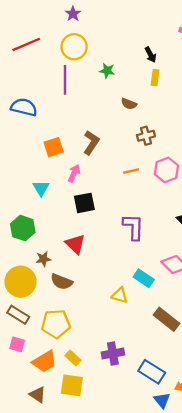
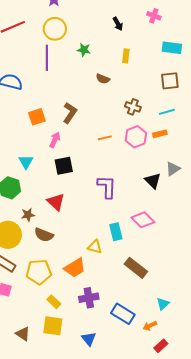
black arrow: (151, 55) -> (118, 24), moved
brown cross: (146, 136) -> (133, 107), moved, turned 35
cyan triangle: (41, 188) -> (26, 162), moved
cyan rectangle: (144, 278) -> (116, 232), turned 42
orange trapezoid: (44, 361) -> (75, 268), moved
blue triangle: (162, 400) -> (89, 339), moved

